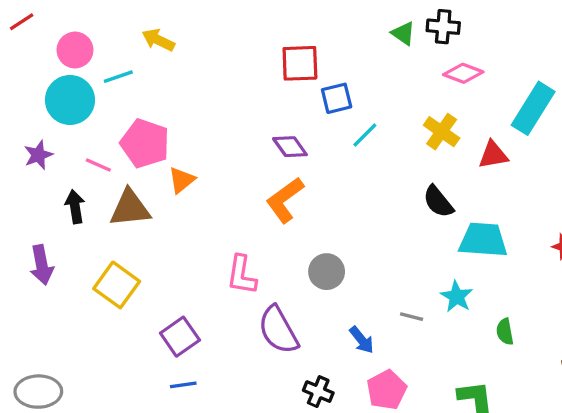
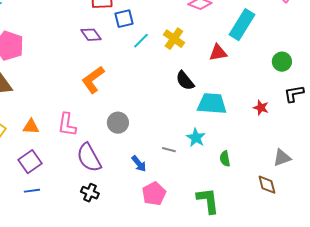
yellow cross: (442, 132) -> (174, 39), moved
purple diamond: (290, 147) -> (91, 35), moved
orange triangle: (182, 180) -> (31, 127), moved, turned 42
black cross: (318, 392) -> (90, 193), moved

